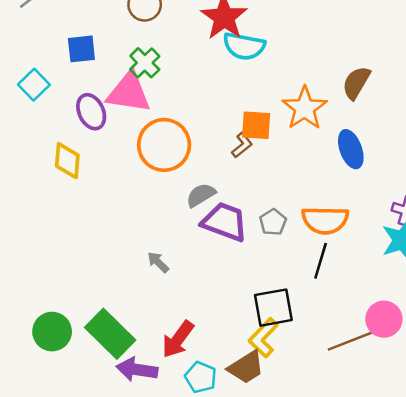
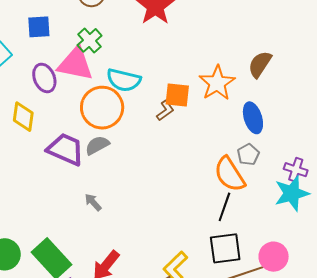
cyan semicircle: (244, 46) -> (124, 80), moved
gray semicircle: (201, 195) -> (97, 145), moved
orange semicircle: (325, 220) -> (230, 174), turned 54
purple trapezoid: (225, 222) -> (65, 149), moved
gray pentagon: (273, 222) -> (248, 155), moved
black square: (273, 308) -> (225, 248), moved

